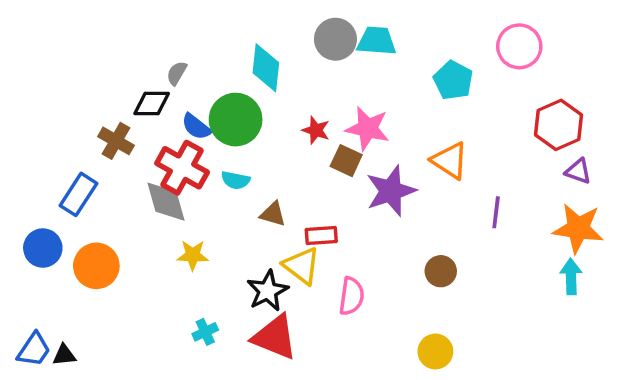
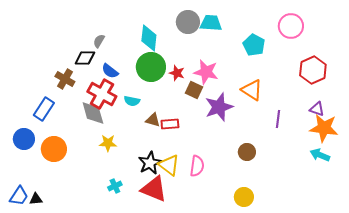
green circle: (236, 120) -> (151, 67), moved
purple triangle: (578, 171) -> (317, 109), moved
red rectangle: (321, 236) -> (170, 124), moved
yellow triangle: (302, 266) -> (169, 165), moved
cyan arrow: (571, 277) -> (320, 155), turned -66

